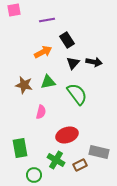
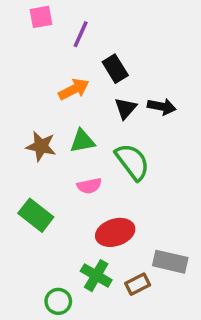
pink square: (14, 10) -> (41, 17), moved
purple line: (47, 20) -> (81, 34), turned -56
pink semicircle: (41, 112) -> (89, 186), moved, turned 64
green rectangle: (20, 148) -> (36, 215), moved, turned -42

